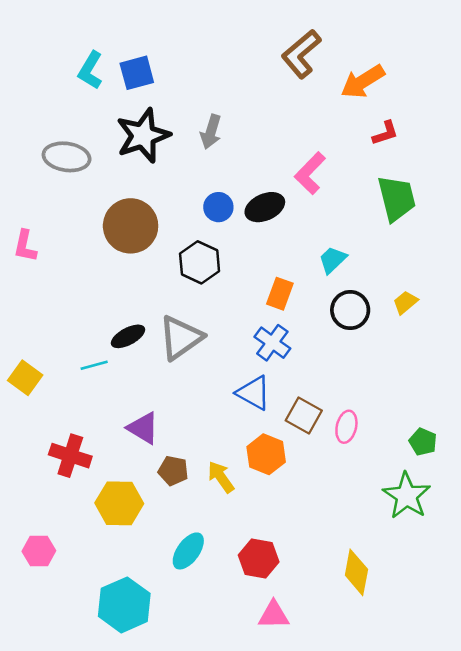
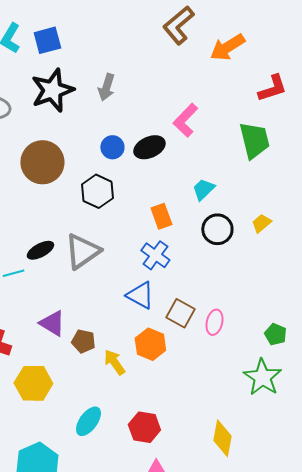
red L-shape: (385, 133) -> (272, 88), moved, size x1.4
orange rectangle: (280, 294) -> (161, 216), turned -40
brown pentagon: (173, 471) -> (83, 341), moved

